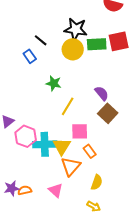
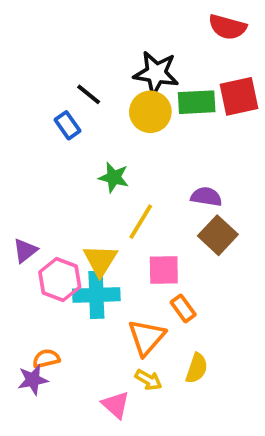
purple semicircle: (102, 93) -> (206, 197), turned -42
yellow triangle: (62, 146) -> (100, 260), moved
orange semicircle: (25, 190) -> (46, 359), moved
pink triangle: (56, 190) -> (116, 405), moved
yellow arrow: (94, 206) -> (148, 380), moved

